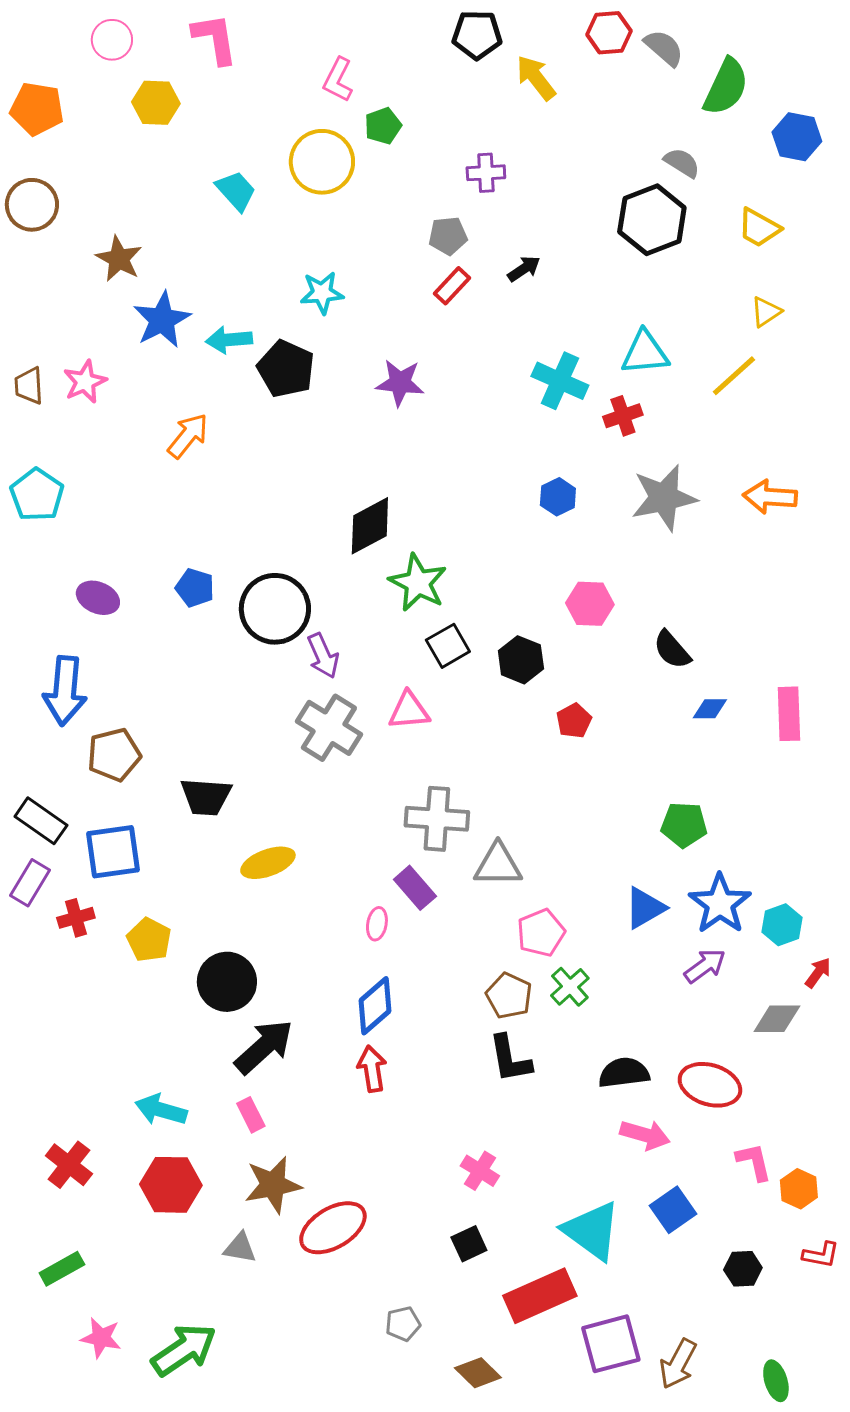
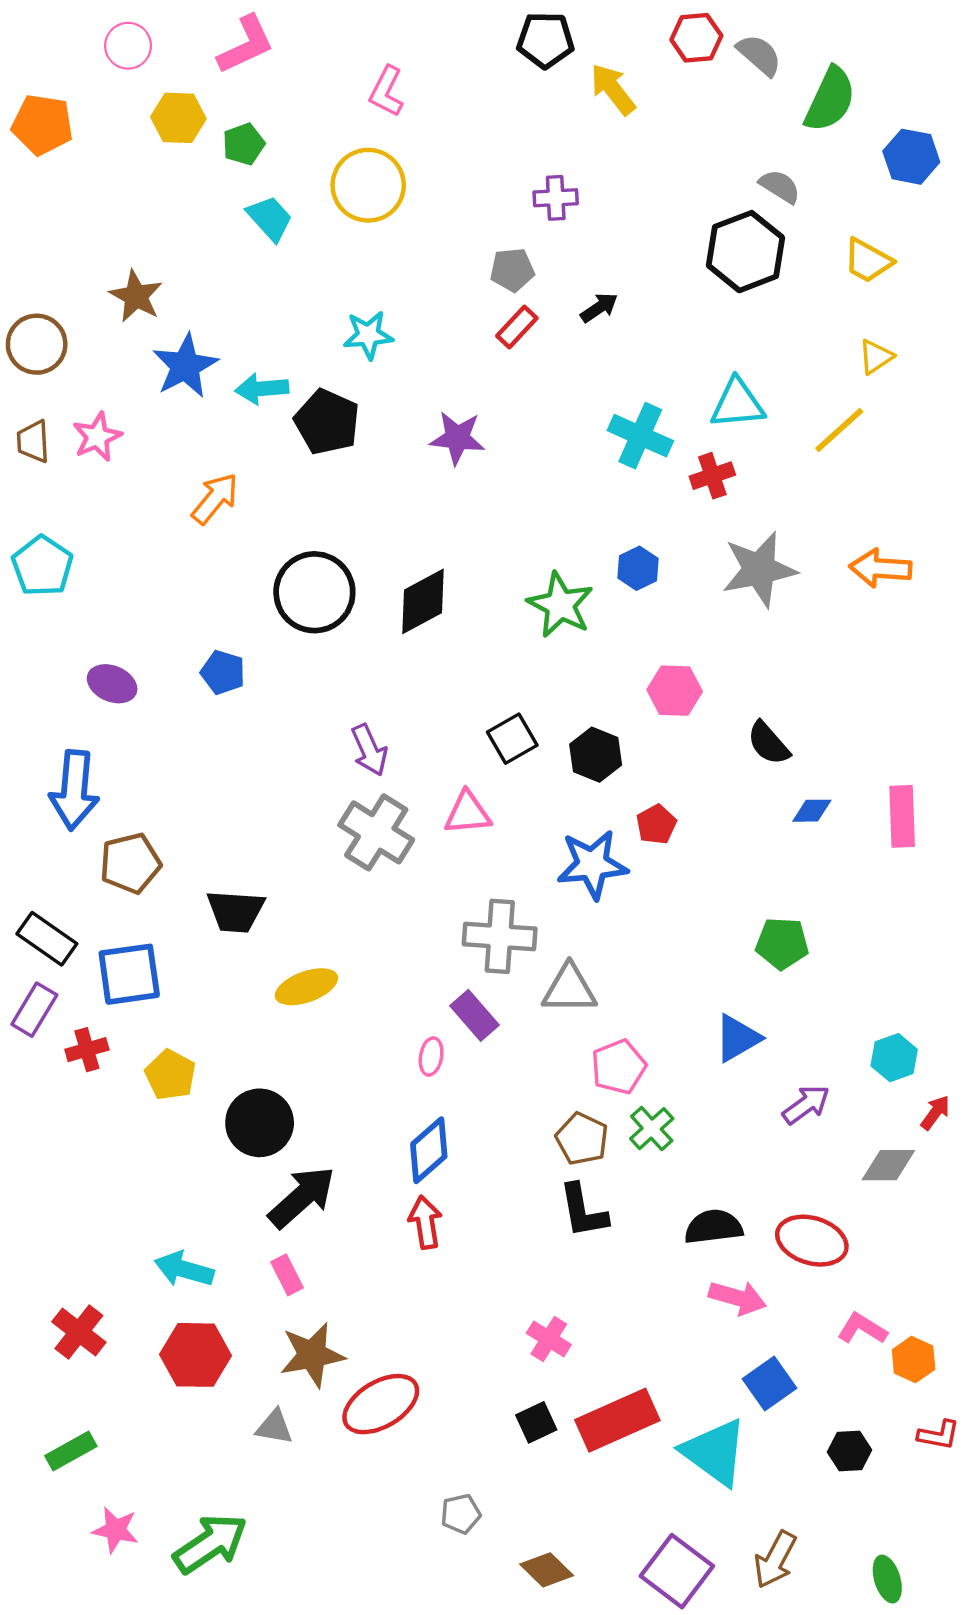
pink L-shape: (215, 39) -> (246, 45), turned 74
green pentagon: (383, 126) -> (244, 144), moved
brown circle: (32, 205) -> (37, 344), moved
green star: (418, 583) -> (560, 605), moved
black circle: (275, 609) -> (314, 592), moved
blue star: (720, 904) -> (592, 864), moved, turned 30
pink L-shape: (754, 1162) -> (862, 1329), turned -45
cyan triangle: (592, 1231) -> (715, 1452), moved
red rectangle: (540, 1296) -> (617, 1420), moved
purple square: (611, 1344) -> (677, 1571), moved, turned -38

